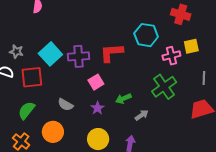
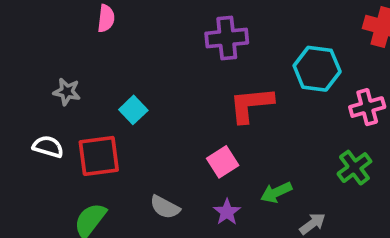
gray star: (16, 52) -> (67, 92), moved
cyan square: (50, 54) -> (133, 110), size x0.6
purple cross: (78, 56) -> (227, 38), moved
green cross: (164, 87) -> (354, 168), size x0.7

